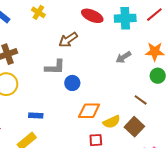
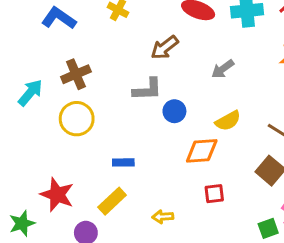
gray arrow: (123, 57) -> (223, 69), moved
yellow semicircle: (112, 122) -> (228, 121), moved

